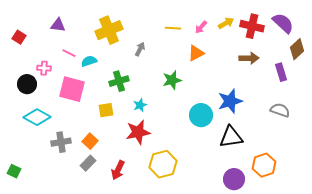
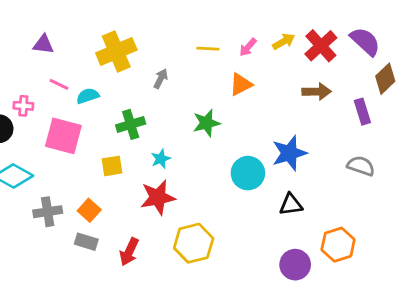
red cross: (252, 26) -> (321, 46), turned 35
black triangle: (231, 137) -> (291, 205), size x0.7
gray rectangle: (88, 163) -> (86, 242), turned 63

